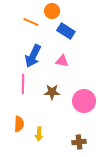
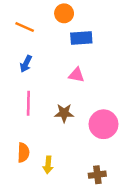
orange line: (31, 22) -> (25, 27), moved
blue rectangle: (66, 31) -> (81, 38), turned -36
blue arrow: (33, 56) -> (26, 64), moved, size x0.6

